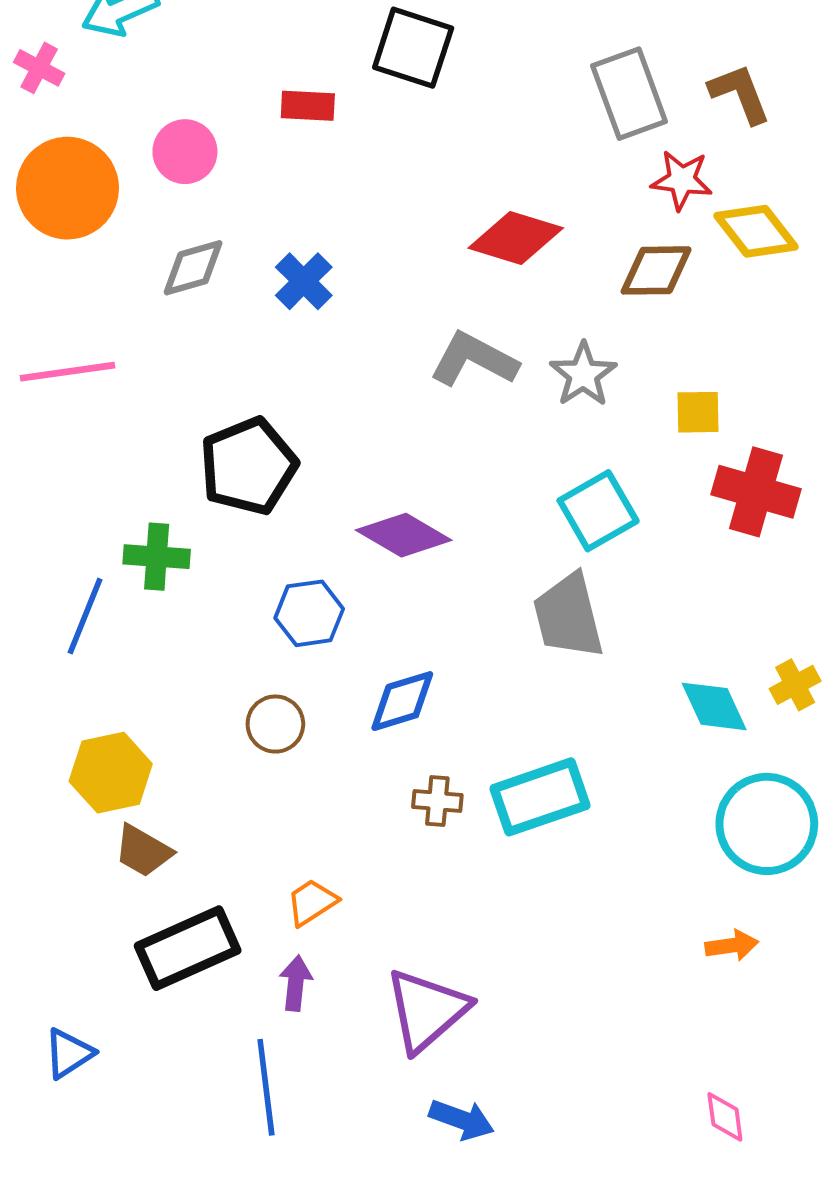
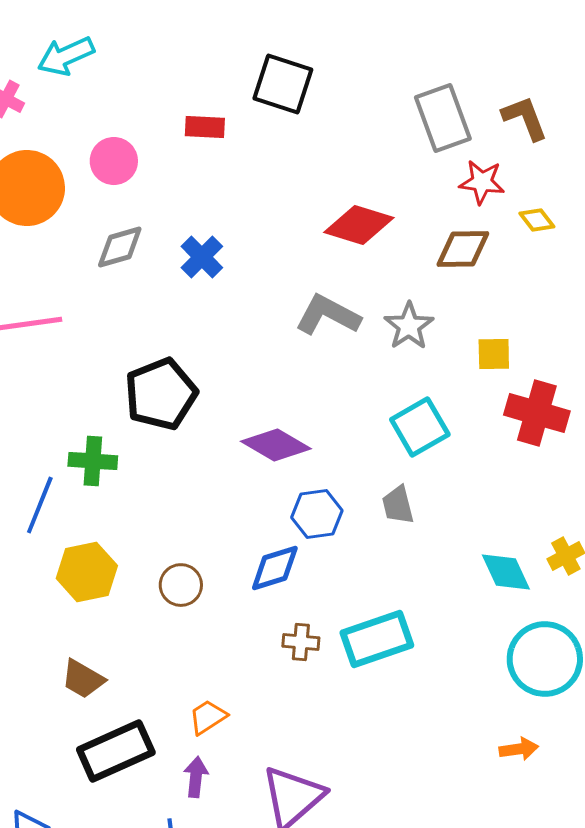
yellow diamond: (756, 231) -> (537, 220), size x0.6
blue hexagon: (309, 613) -> (317, 514), moved
gray trapezoid: (568, 616) -> (398, 505), size x0.6
yellow hexagon: (111, 773) -> (87, 572), moved

